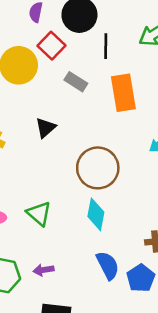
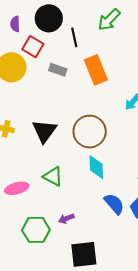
black triangle: (46, 128) -> (44, 131), moved, size x1.5

